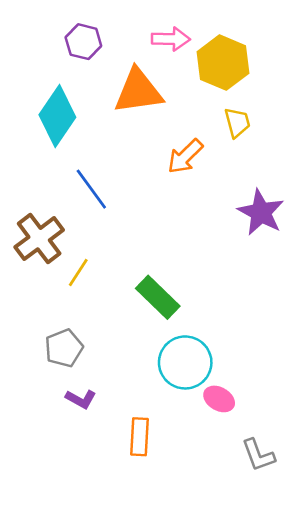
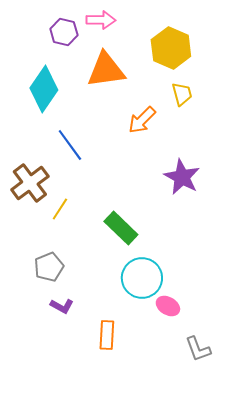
pink arrow: (171, 39) -> (101, 20), moved
purple star: (261, 212) -> (182, 177), moved

